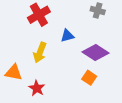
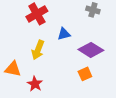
orange square: (89, 78) -> (85, 74), turned 32

